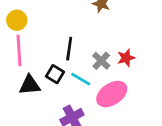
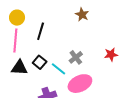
black line: (69, 49) -> (41, 31), moved
red star: (126, 58) -> (111, 54), moved

